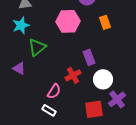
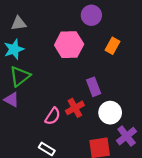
orange rectangle: (105, 22) -> (112, 46), turned 48
green triangle: (37, 47) -> (20, 76), moved
pink semicircle: (54, 91) -> (53, 116), moved

